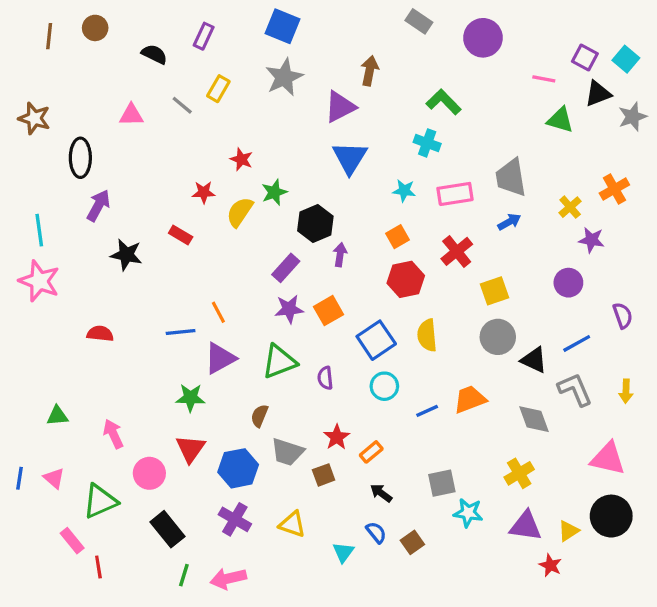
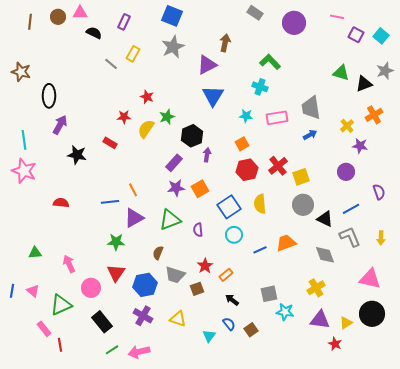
pink line: (544, 79) -> (337, 17), moved
black triangle: (598, 94) -> (364, 84), moved
pink triangle: (131, 115) -> (80, 13), moved
red cross: (457, 251) -> (278, 166), moved
green line: (184, 575) -> (112, 350), turned 40

